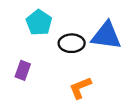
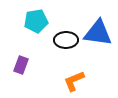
cyan pentagon: (39, 23) -> (36, 21), turned 30

